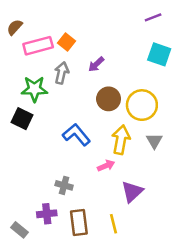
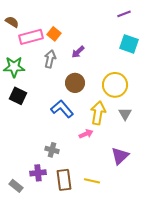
brown semicircle: (15, 27) -> (12, 22), turned 80
green star: (34, 89) -> (14, 67), moved
brown circle: (109, 99) -> (75, 83), moved
purple triangle: (132, 192) -> (120, 156), moved
yellow line: (113, 224) -> (92, 181), turned -63

